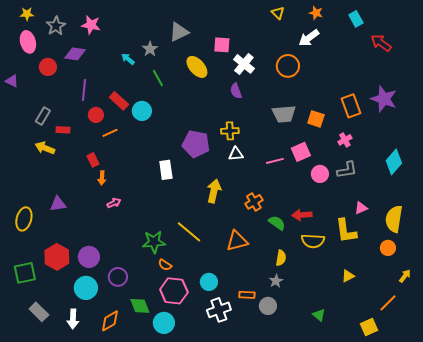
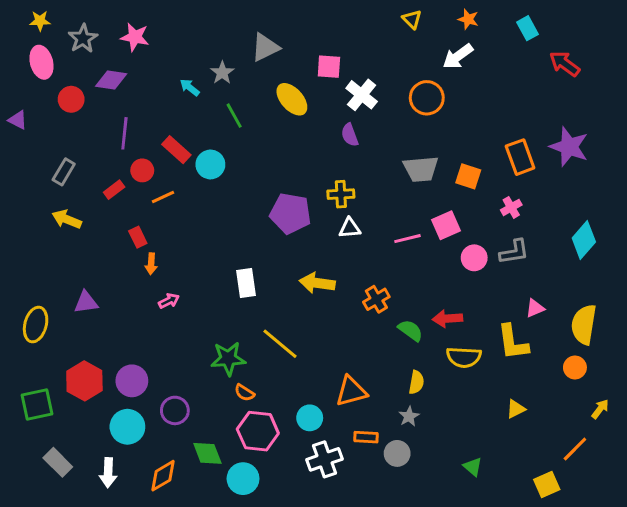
red rectangle: (63, 130) -> (114, 190), moved, turned -40
white rectangle: (166, 170) -> (246, 283), moved
yellow arrow: (214, 191) -> (317, 283), turned -95
orange triangle: (237, 241) -> (351, 391), moved

